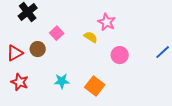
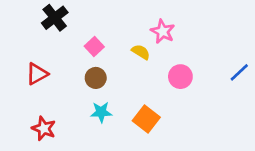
brown circle: (38, 49) -> (96, 78), moved
red star: (20, 82) -> (44, 128), moved

